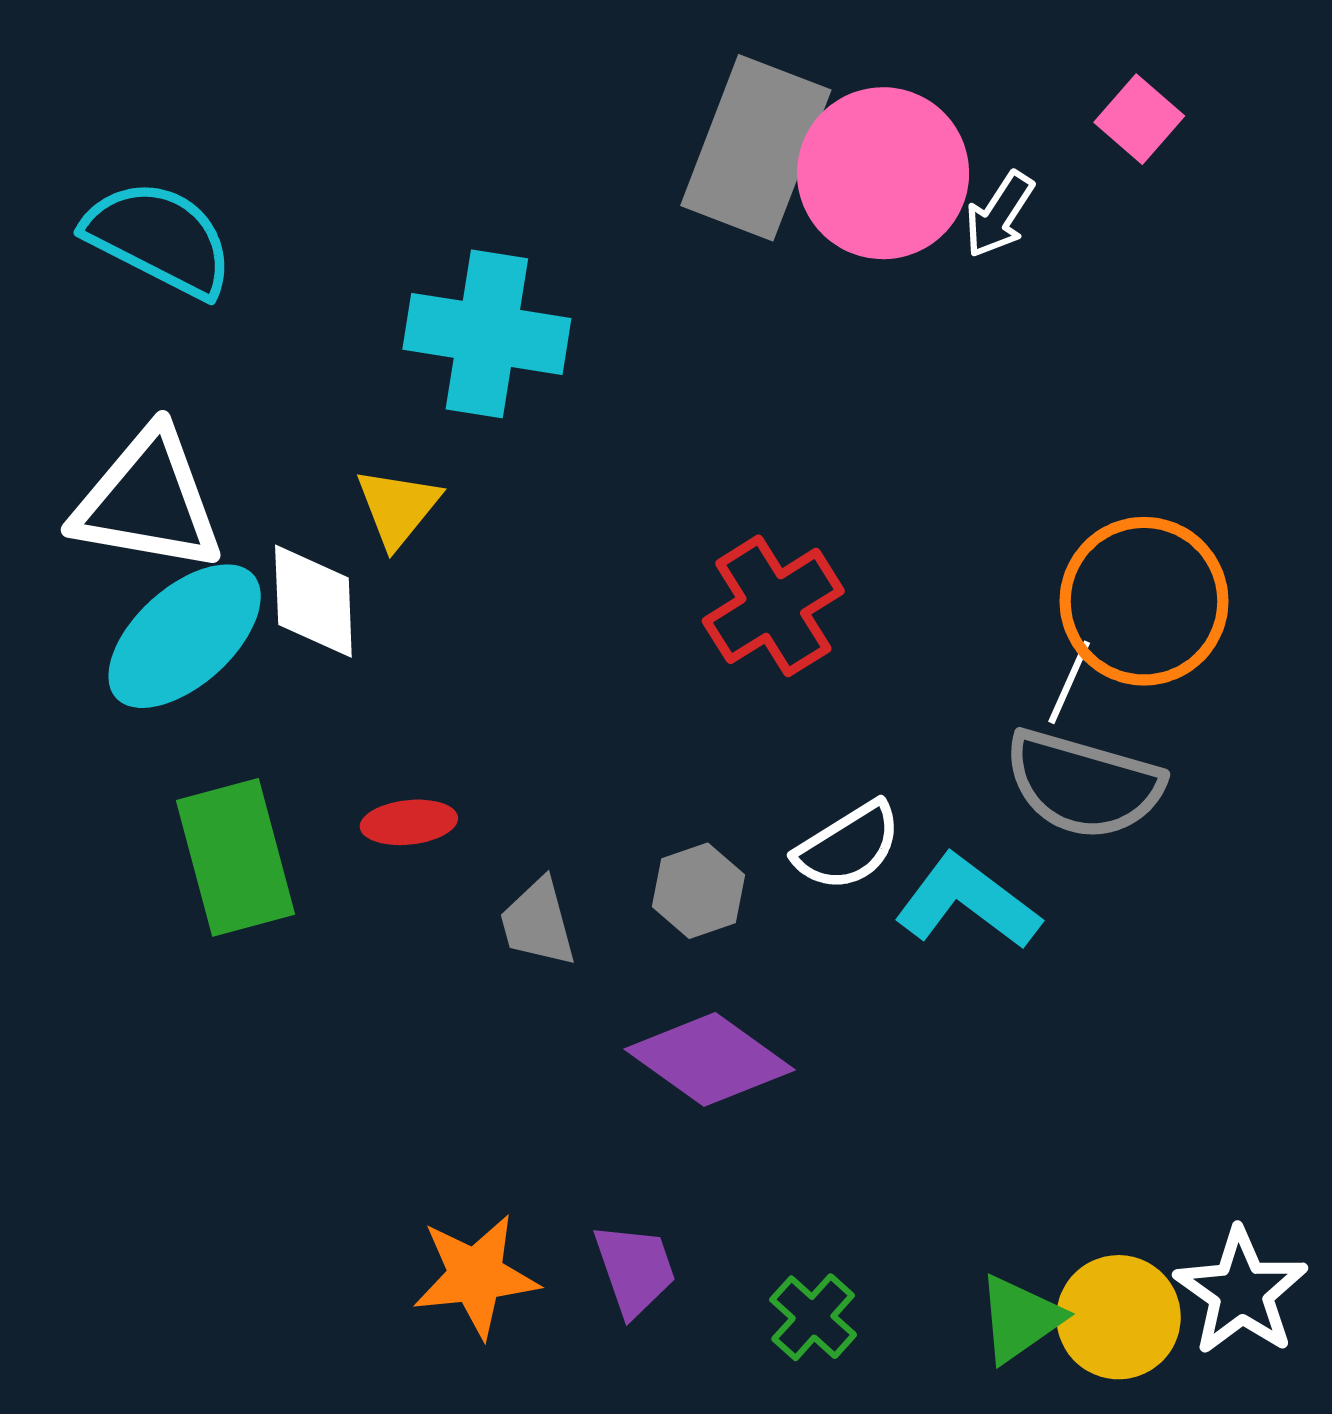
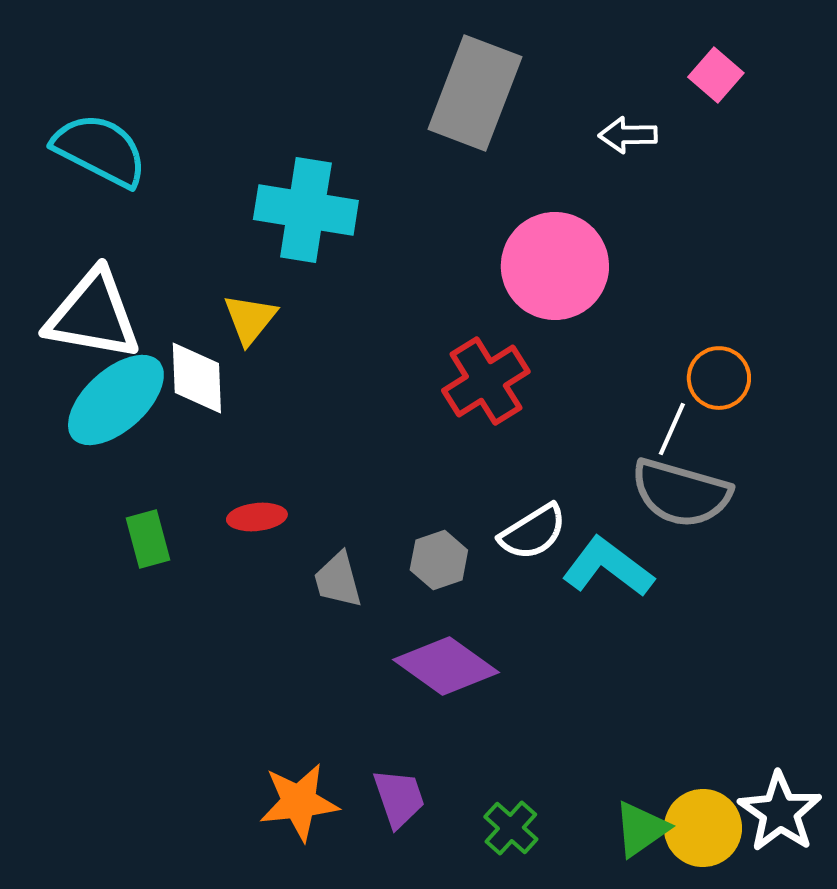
pink circle: (883, 173) -> (555, 266), moved
white arrow: (999, 215) -> (628, 135), turned 56
orange circle: (1144, 601) -> (719, 378), size x0.6
green rectangle: (235, 857) -> (148, 539), size x0.6

